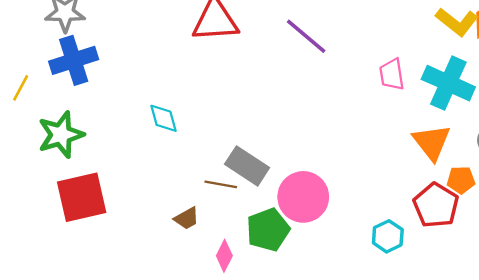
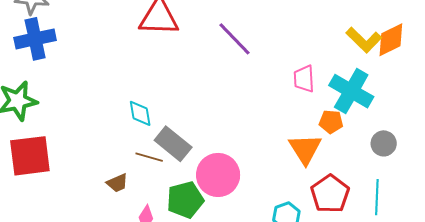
cyan diamond: (163, 118) -> (140, 113), moved
orange triangle: (432, 142) -> (305, 149), moved
orange pentagon: (461, 180) -> (331, 122), moved

